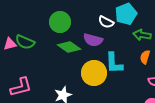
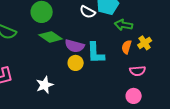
purple semicircle: (93, 40) -> (75, 46), moved
yellow circle: (94, 73) -> (76, 63), size x0.6

